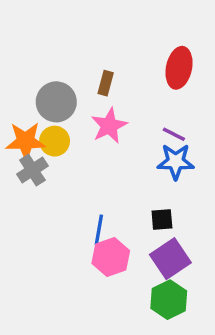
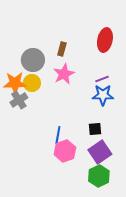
purple line: (174, 134) -> (102, 79), turned -48

